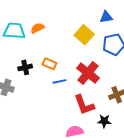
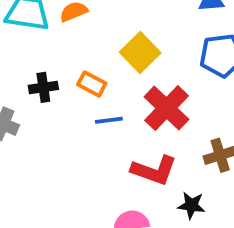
yellow square: (84, 35) -> (140, 52), moved
red L-shape: (84, 105) -> (154, 170), turned -55

